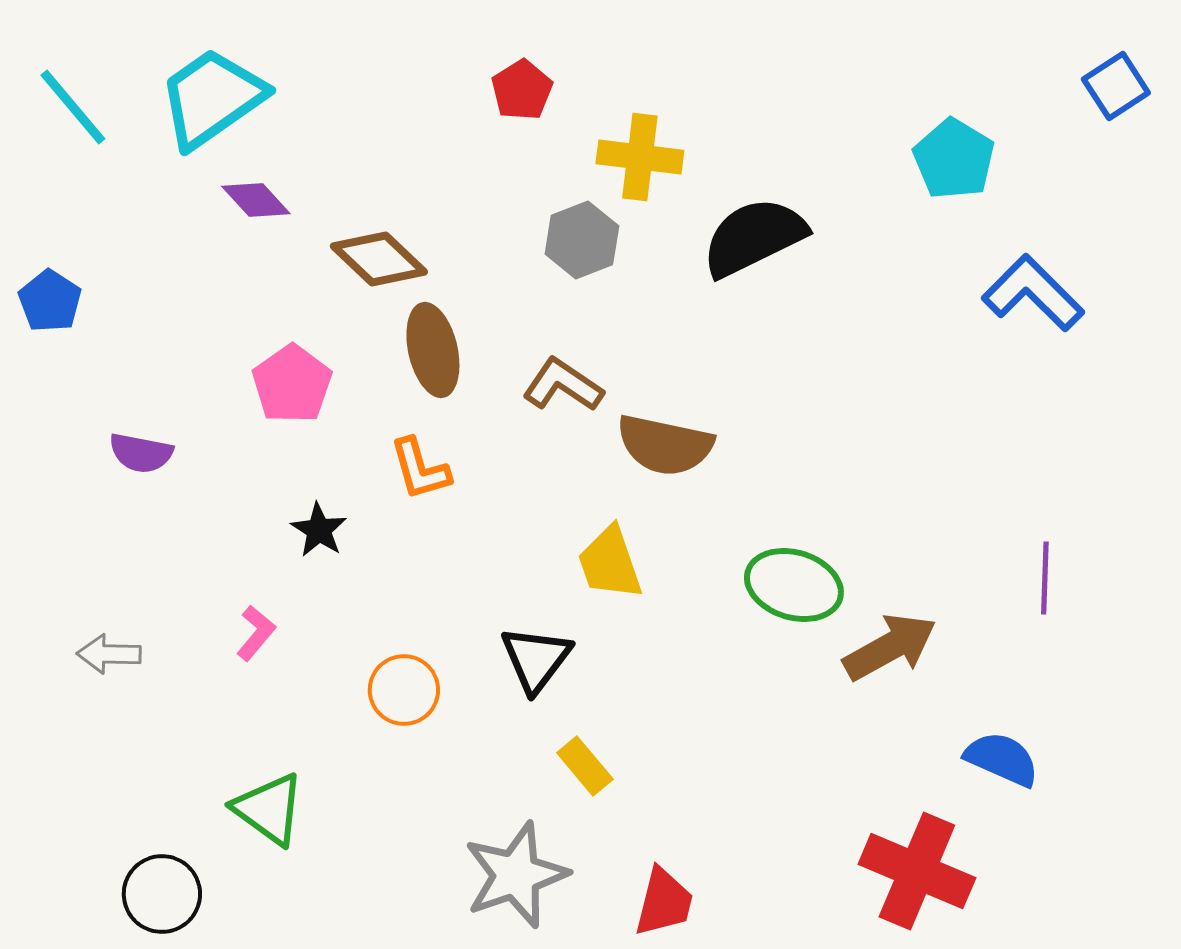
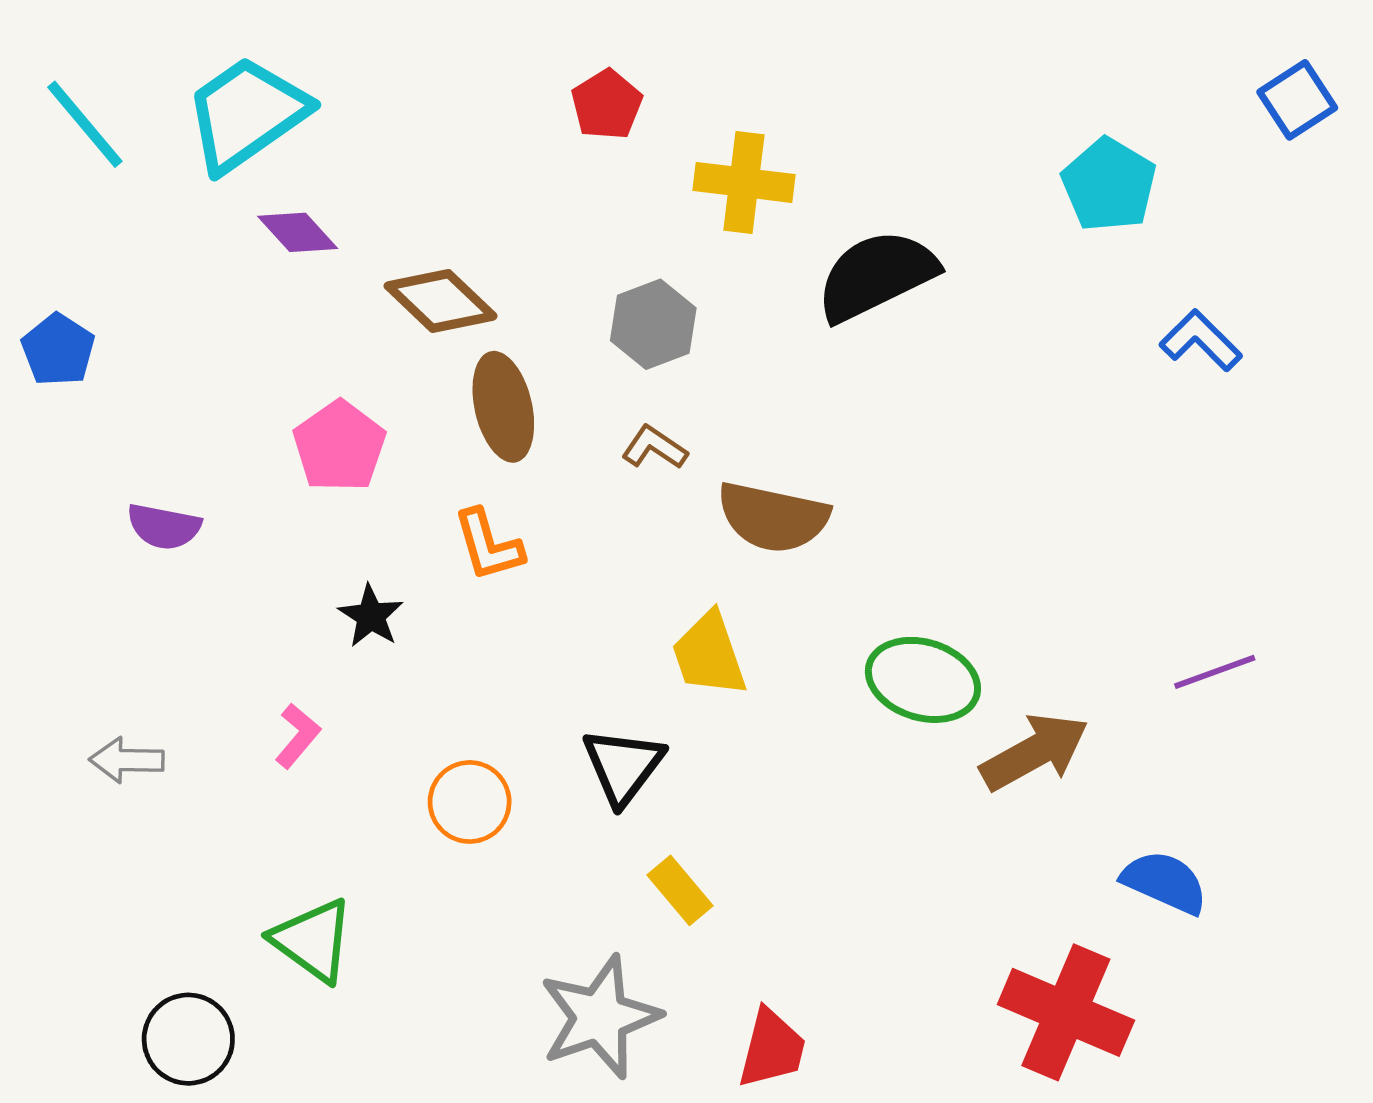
gray hexagon: (582, 240) -> (653, 324), moved
blue L-shape: (1033, 293) -> (1201, 341), size x0.7
brown L-shape: (563, 385) -> (654, 447), size x0.7
purple line: (1045, 578) -> (1215, 672), turned 68

